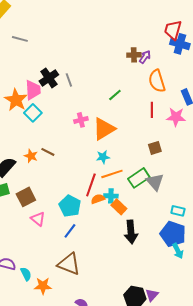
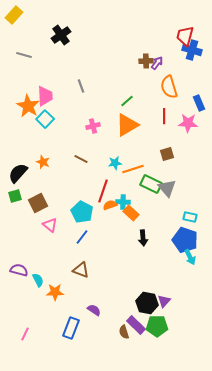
gray line: (20, 39) -> (24, 55), moved
black cross: (49, 78) -> (61, 35), moved
orange triangle: (104, 129) -> (127, 125), moved
brown line: (48, 152) -> (81, 159), moved
orange line: (112, 174) -> (133, 169), moved
green rectangle: (139, 178) -> (151, 184), turned 60
black arrow: (131, 232) -> (143, 238), size x0.7
brown triangle: (69, 264) -> (81, 270), size x0.7

